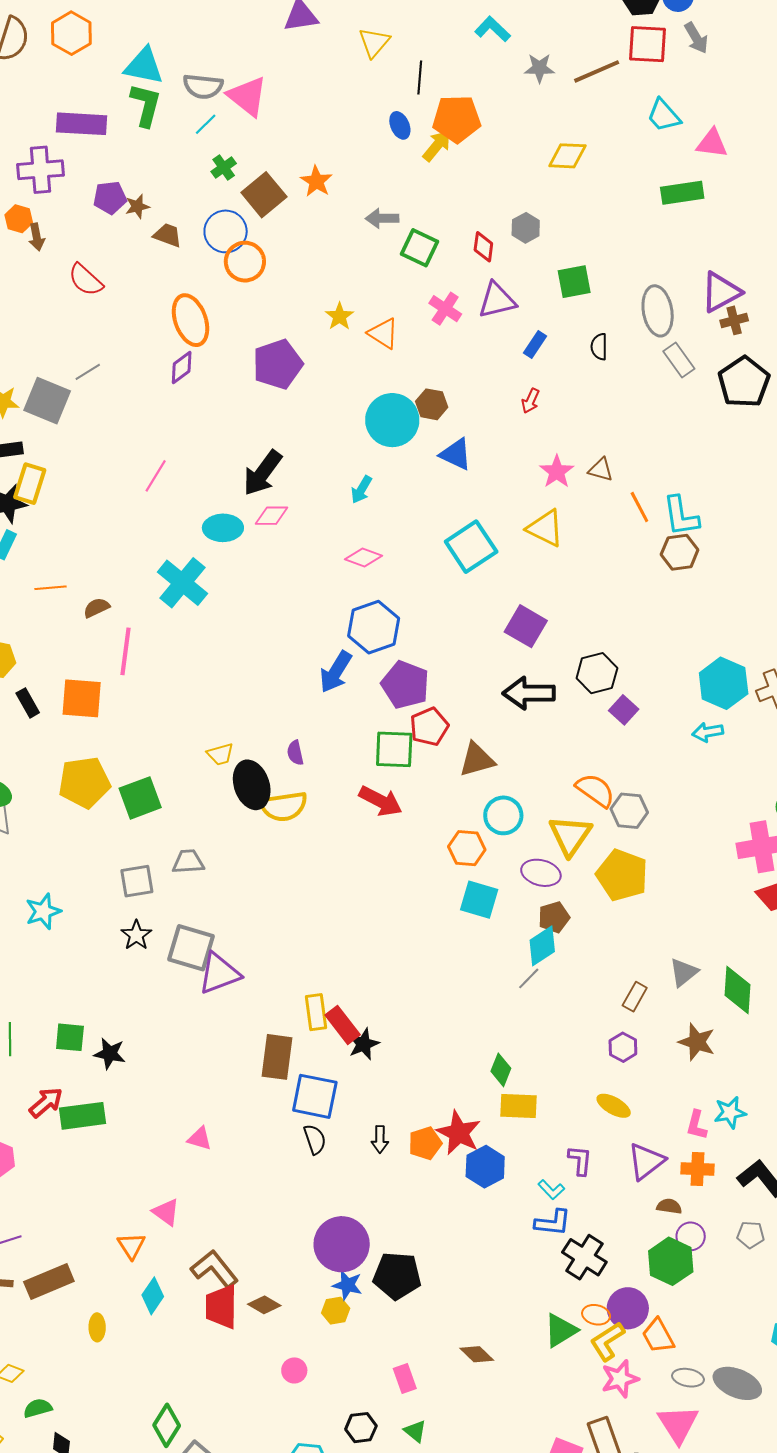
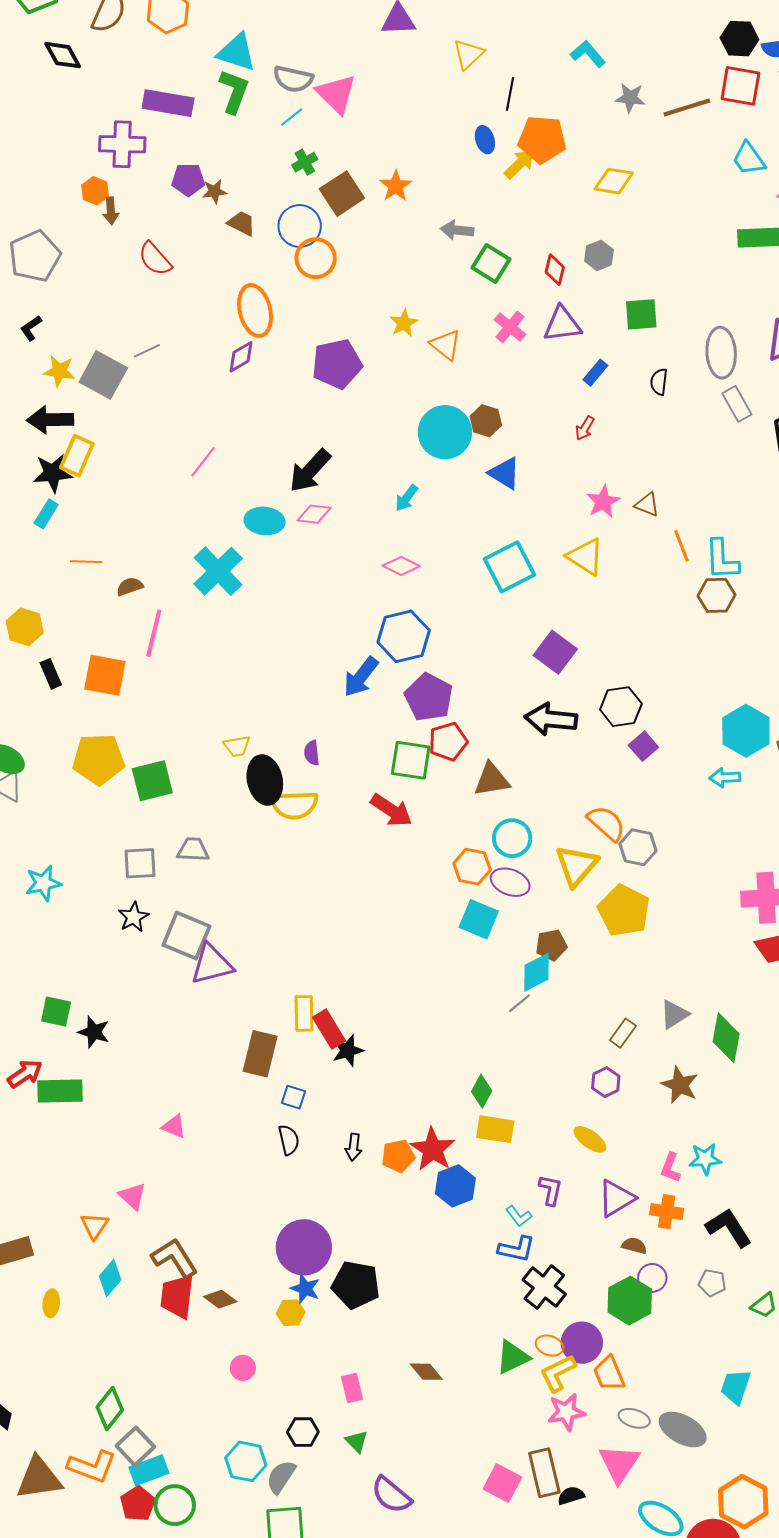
yellow diamond: (567, 156) -> (614, 181), moved
purple ellipse: (541, 873) -> (510, 882), moved
blue square: (315, 1096) -> (294, 1097), size x0.5

